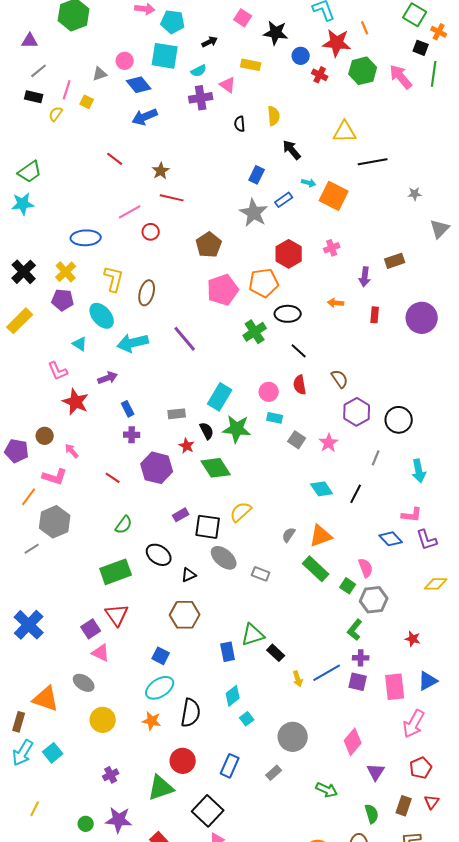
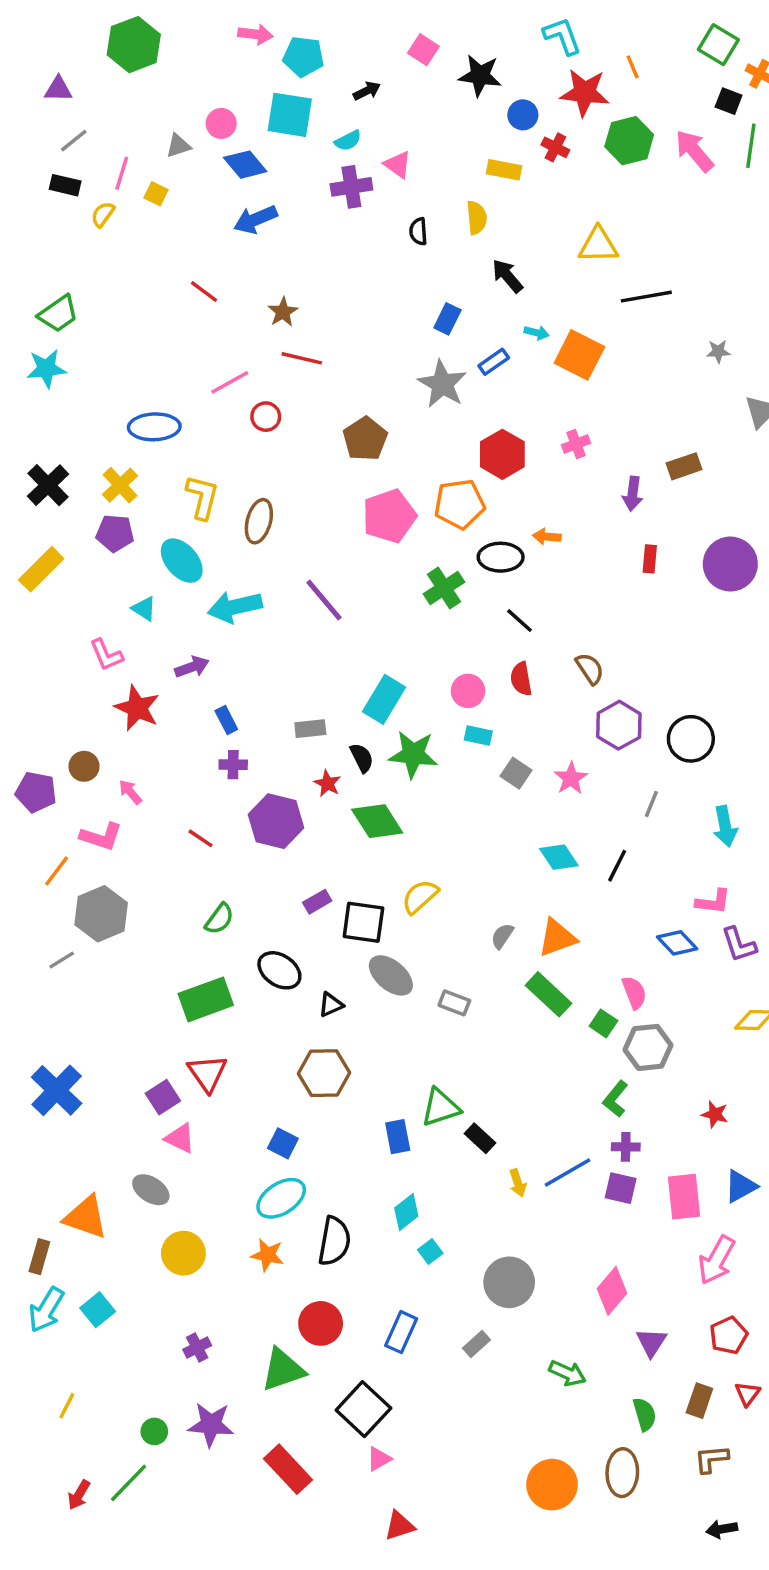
yellow rectangle: (251, 65) -> (504, 170), moved
orange arrow: (336, 303) -> (547, 537), moved

